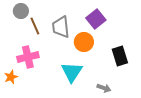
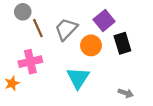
gray trapezoid: (61, 27) -> (66, 29), turned 50
black rectangle: (120, 56) -> (122, 43), moved
gray arrow: (104, 88) -> (126, 93), moved

